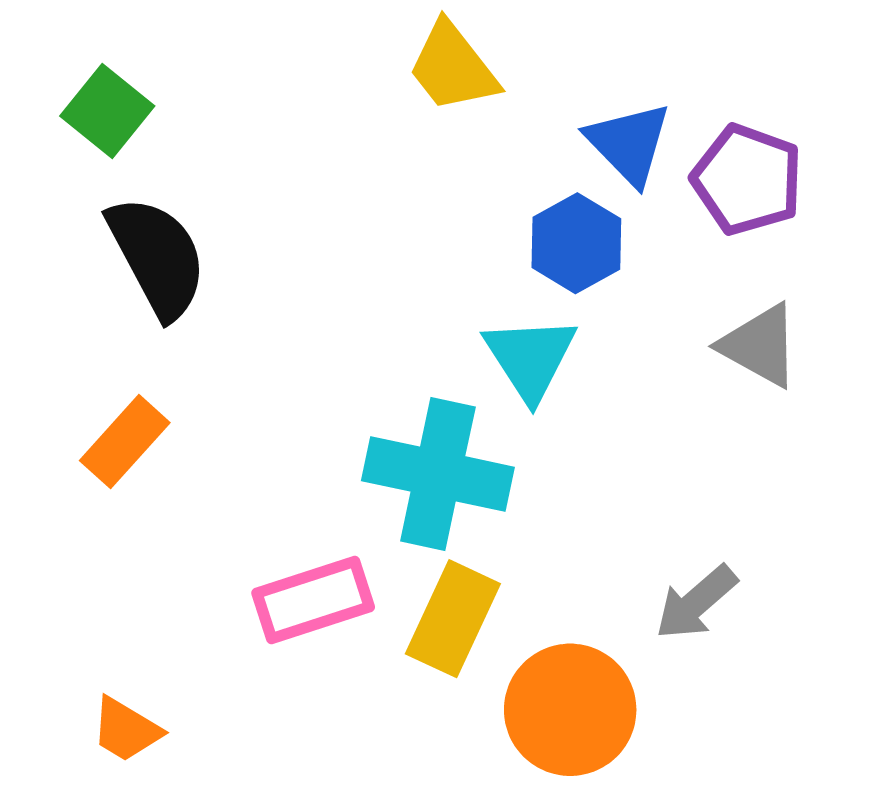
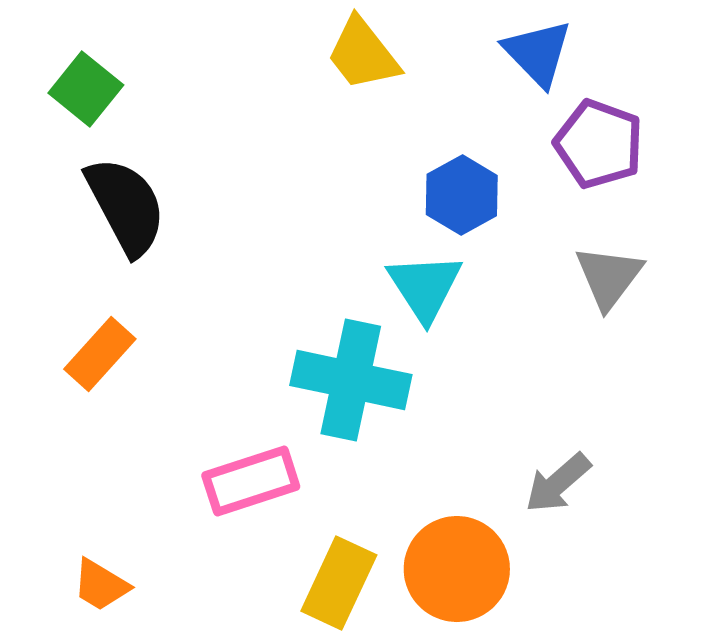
blue triangle: (629, 143) -> (538, 53), moved
gray triangle: (760, 345) -> (609, 277), turned 38
yellow rectangle: (453, 619) -> (339, 583), moved

